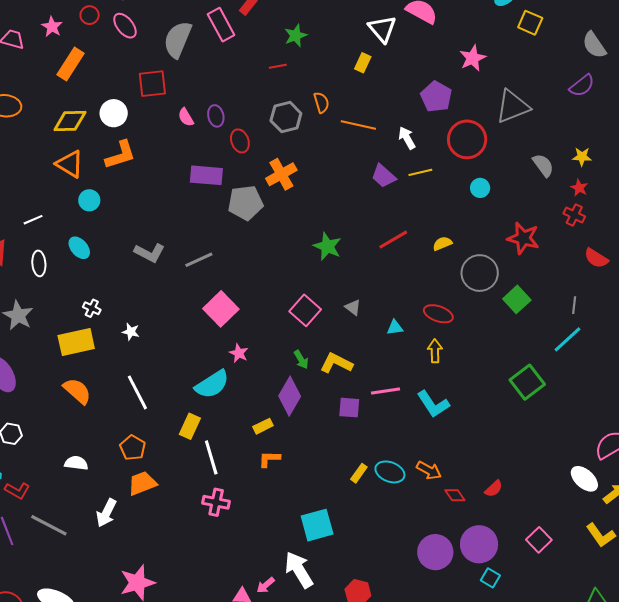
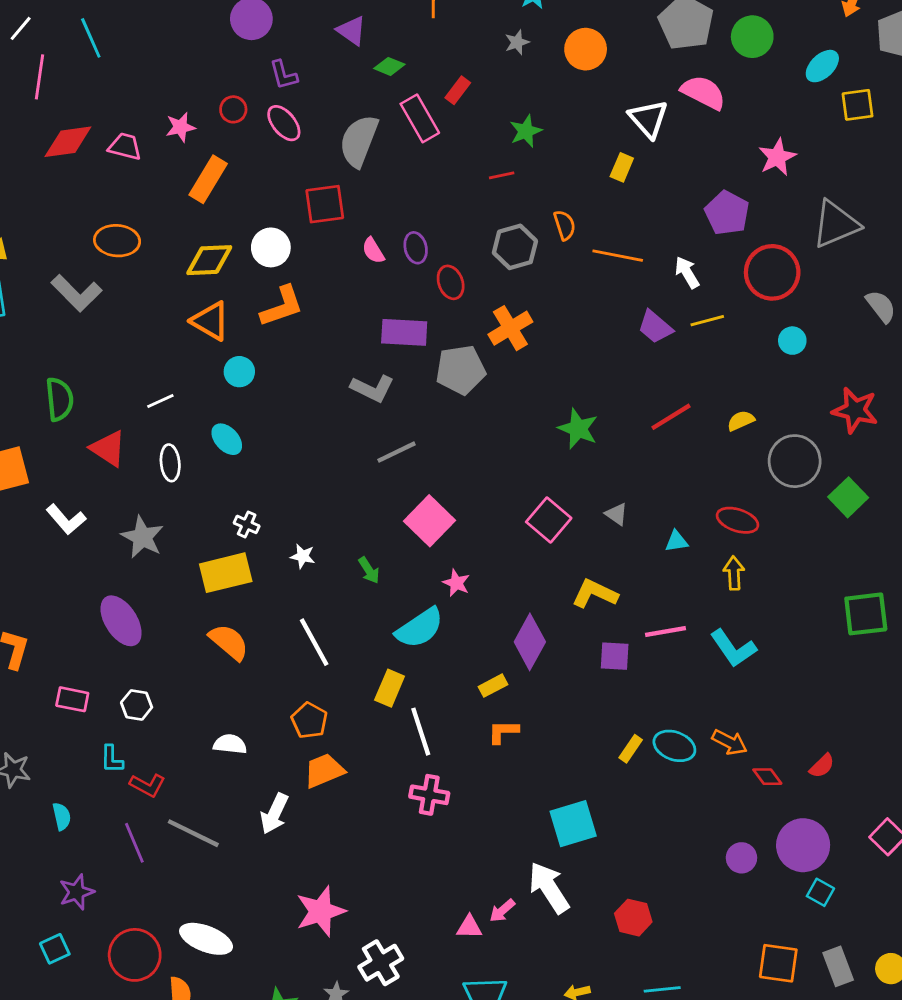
yellow square: (530, 23) -> (858, 105), turned -30
pink star: (52, 27) -> (181, 127), turned 30
gray L-shape: (150, 253) -> (372, 388), moved
green arrow: (301, 360) -> (369, 570), moved
green square: (527, 382) -> (866, 614), turned 32
purple circle: (435, 552) -> (741, 858), size x0.6

